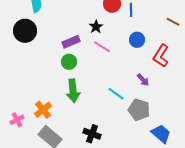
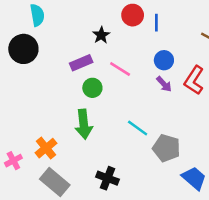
black star: (96, 27) -> (101, 35), moved
green circle: (69, 62) -> (92, 88), moved
purple arrow: (143, 80) -> (164, 84), moved

